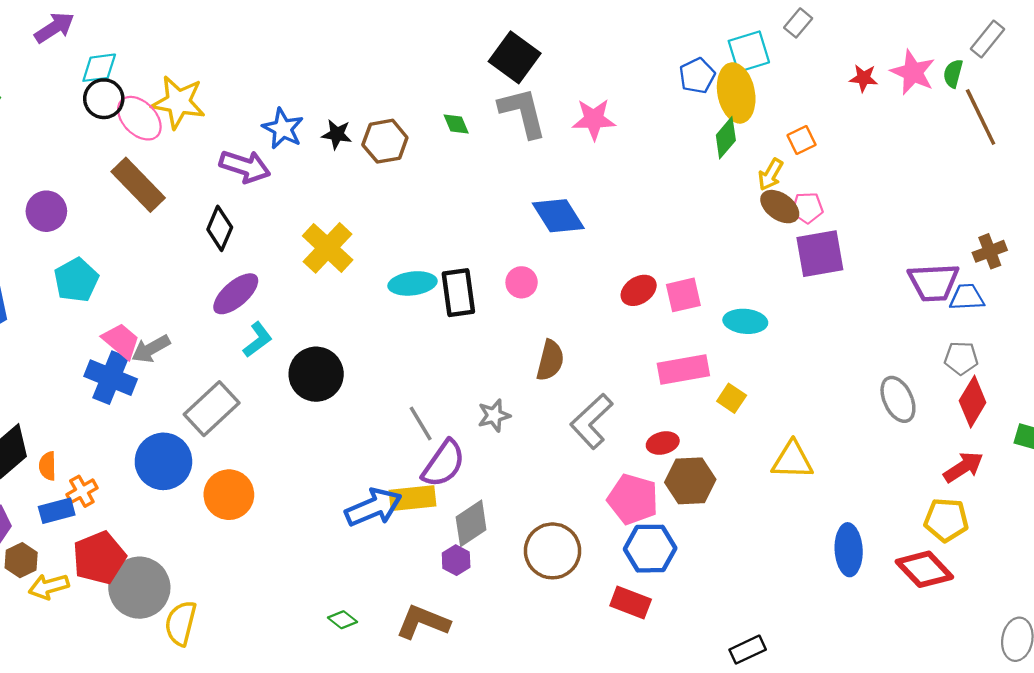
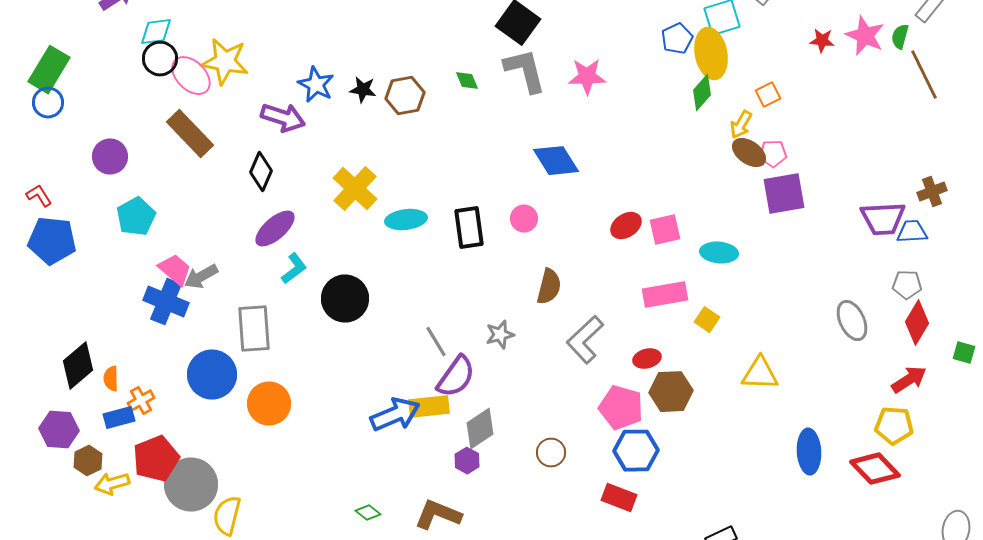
cyan ellipse: (413, 283) -> (406, 220), moved
gray rectangle: (212, 409) -> (254, 329), turned -51
brown circle: (553, 551) -> (551, 453), size x0.6

